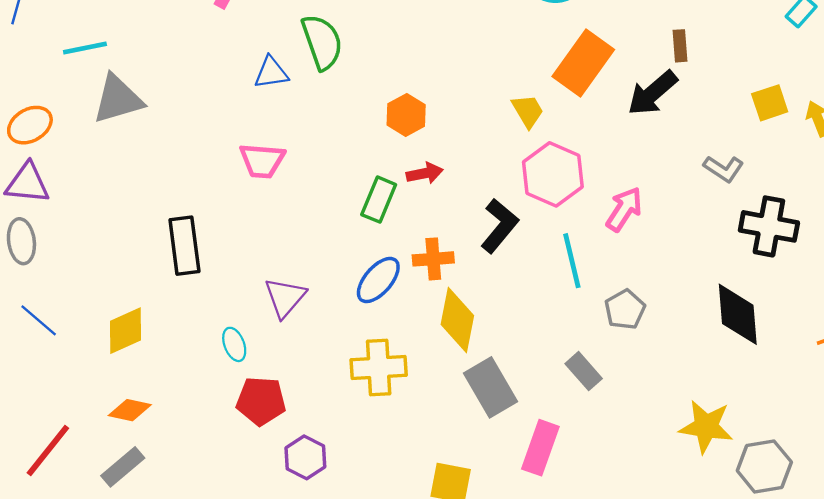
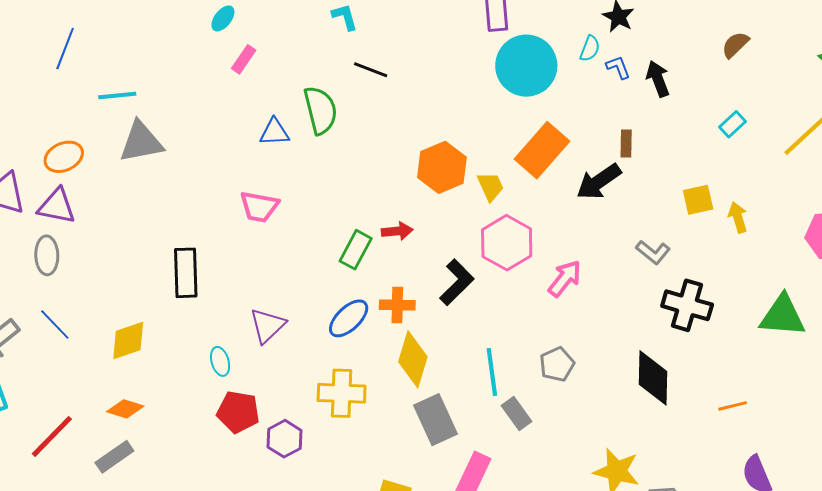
orange hexagon: (406, 115) -> (442, 167), moved, size x1.4
cyan line: (572, 261) -> (492, 372), moved
purple hexagon: (305, 457) -> (285, 439), moved

